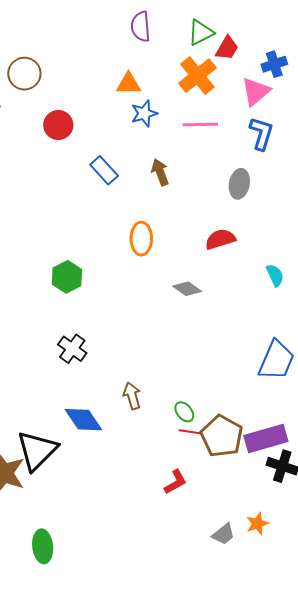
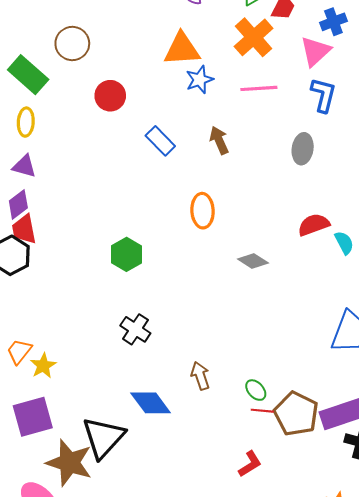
orange triangle: (129, 84) -> (182, 49), size x1.4
red semicircle: (220, 239) -> (314, 225), moved

